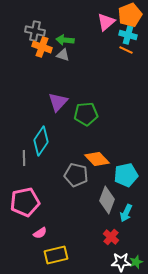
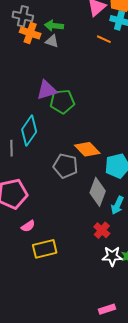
orange line: (126, 50) -> (104, 39), moved
purple triangle: (58, 102) -> (47, 90), turned 30
green pentagon: (86, 114) -> (62, 101), moved

